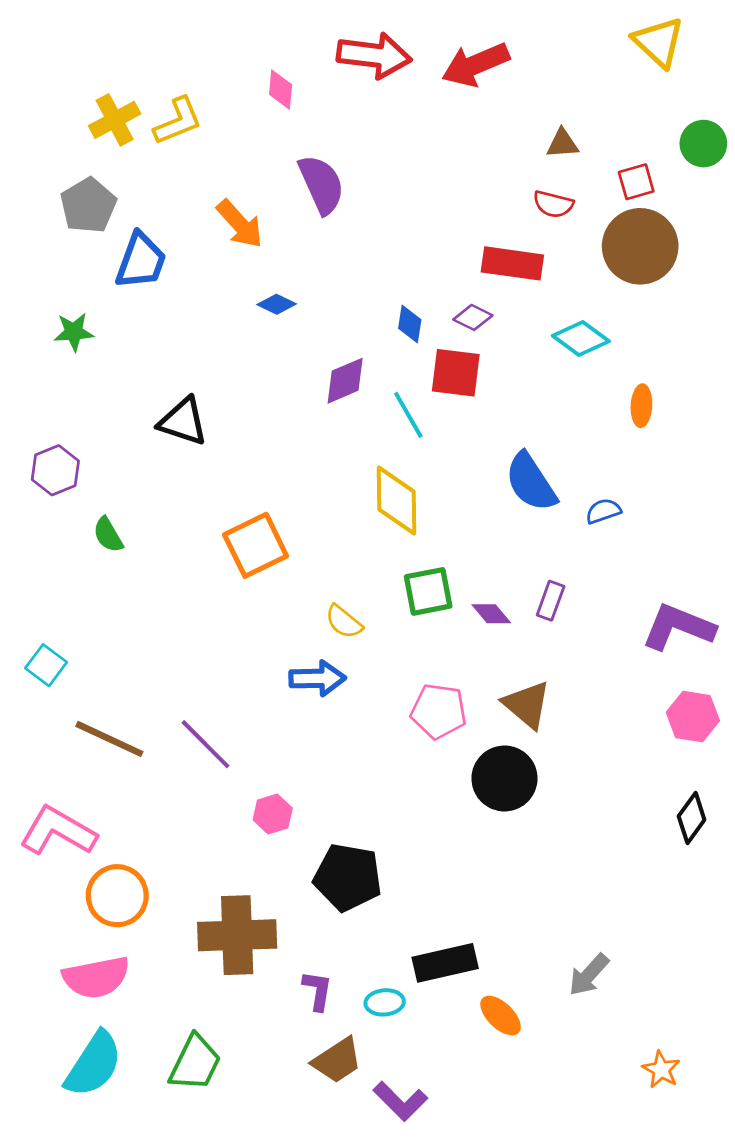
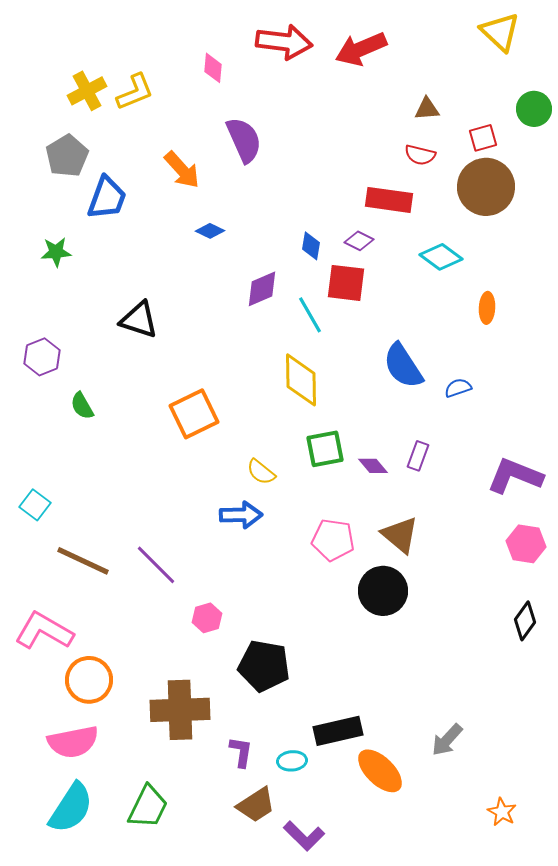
orange ellipse: (501, 1016) -> (380, 771), size x1.4

